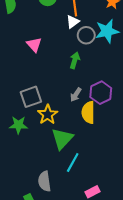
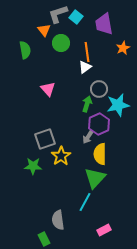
cyan star: (107, 31) -> (118, 105), moved
gray circle: (86, 35) -> (99, 89), moved
purple hexagon: (101, 93) -> (99, 124), moved
green triangle: (62, 139) -> (95, 178), moved

